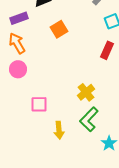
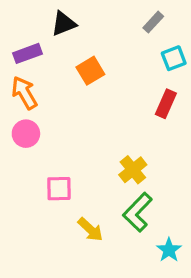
yellow arrow: (59, 130) -> (90, 230), turned -42

